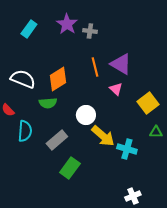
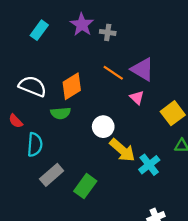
orange line: (95, 67) -> (113, 73), turned -42
gray rectangle: (57, 140) -> (52, 175), moved
cyan cross: (127, 149) -> (149, 165), turned 36

